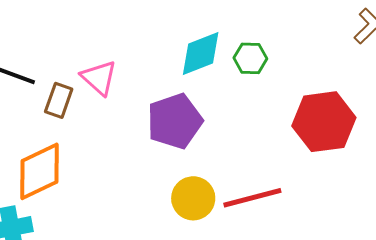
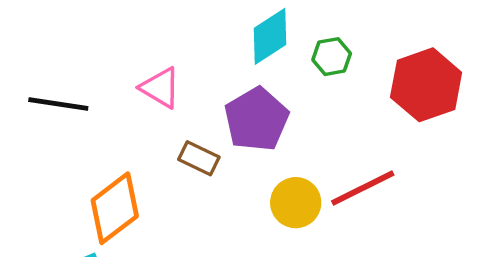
green hexagon: (250, 58) -> (332, 57), moved
brown rectangle: (59, 100) -> (199, 158), moved, turned -72

